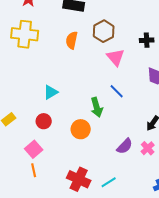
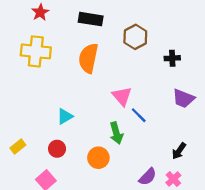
brown hexagon: (104, 31) -> (135, 37), moved
orange semicircle: (72, 40) -> (88, 58), size x1.5
pink triangle: (116, 57) -> (122, 96), moved

